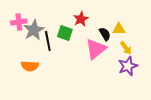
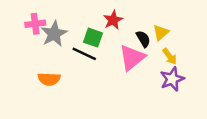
yellow triangle: (119, 29) -> (161, 33), turned -40
black line: (48, 41) -> (84, 54), moved, turned -54

